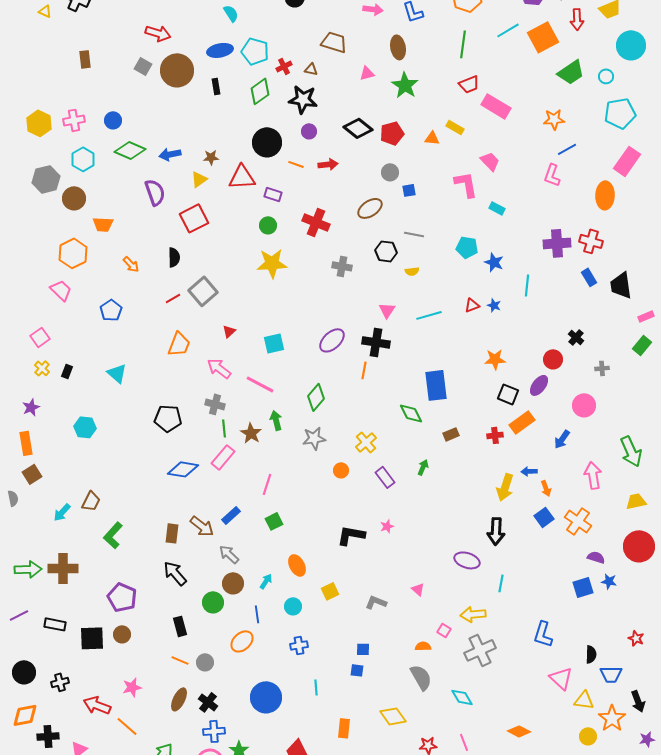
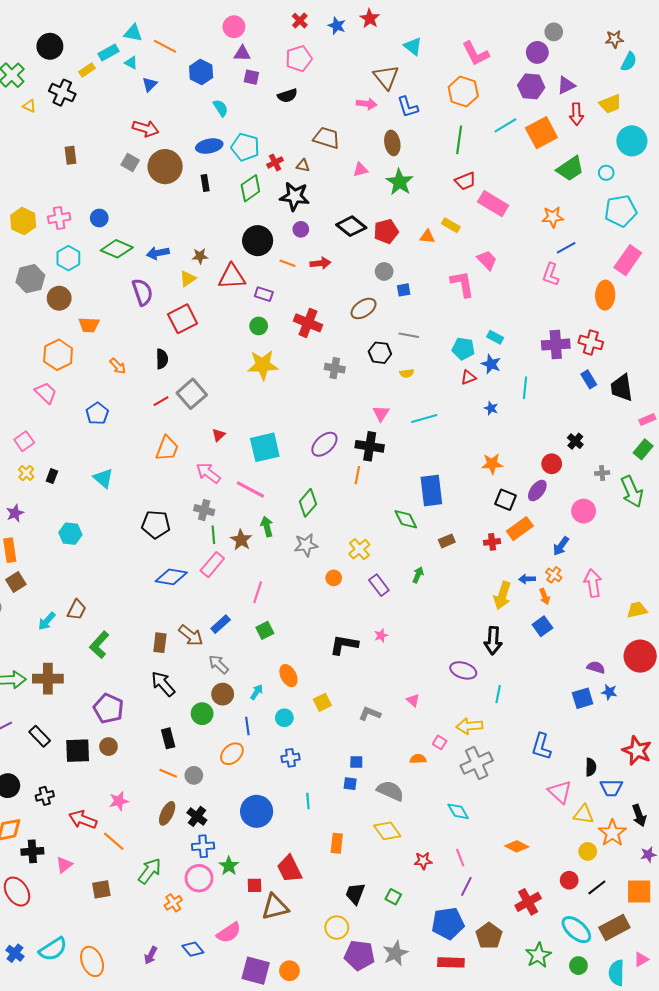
cyan rectangle: (497, 208) -> (495, 337), moved
red triangle: (472, 305) -> (468, 377), moved
cyan square: (274, 343) -> (265, 447), size x1.4
green arrow: (631, 451) -> (632, 492), moved
orange cross: (578, 521) -> (554, 575), moved, size x0.6
black rectangle: (55, 624) -> (40, 736), turned 35
red star: (636, 638) -> (637, 751), size x1.8
gray semicircle: (421, 677) -> (390, 791), moved, turned -36

